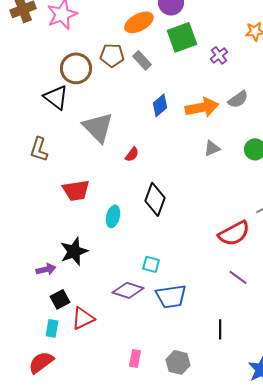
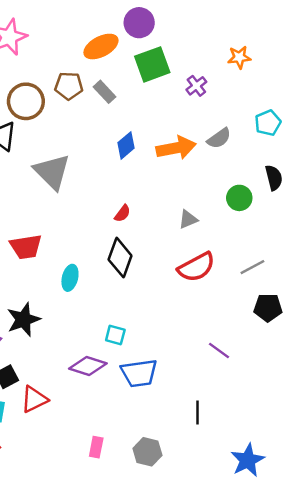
gray triangle: (212, 148) -> (188, 219), moved
red semicircle: (132, 154) -> (122, 213), moved
red semicircle: (234, 233) -> (196, 267), moved

